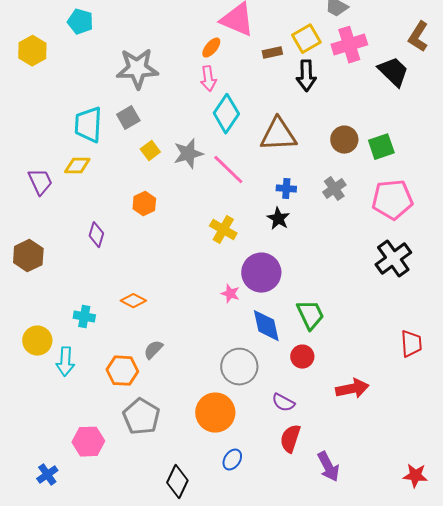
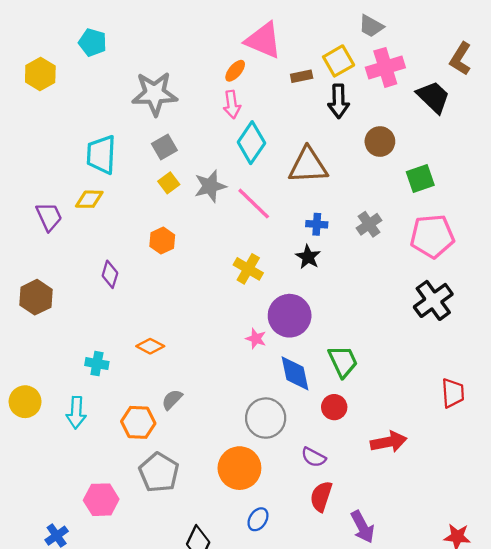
gray square: (128, 118) -> (164, 147), moved
brown circle: (344, 140) -> (380, 142), moved
yellow circle: (37, 341) -> (25, 402), moved

